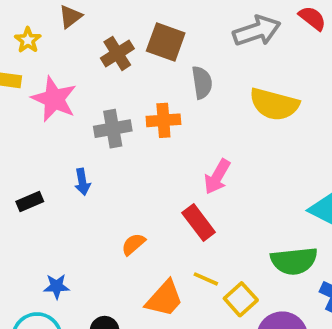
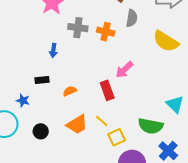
black rectangle: (30, 201) -> (42, 80), moved

